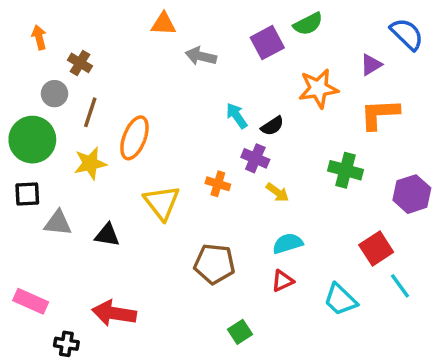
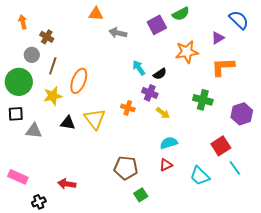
black triangle: (107, 235) -> (68, 123), moved
brown pentagon: (214, 264) -> (126, 168), moved
red arrow: (114, 313) -> (67, 184), size x0.7
black cross: (66, 344) -> (39, 202), turned -32

